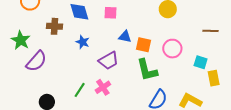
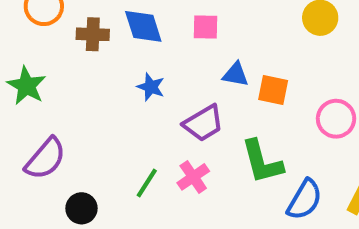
brown cross: (54, 26) -> (93, 34), moved
pink circle: (172, 49) -> (336, 119), moved
purple semicircle: (36, 61) -> (45, 159), moved
green L-shape: (147, 70) -> (262, 162), moved

